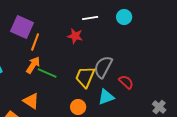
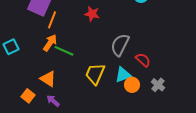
yellow trapezoid: (85, 77) -> (95, 74), moved
orange circle: (78, 107) -> (132, 85), moved
gray cross: (159, 107) -> (158, 85), moved

